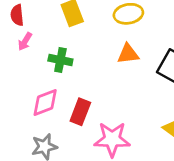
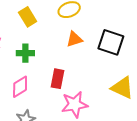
red rectangle: (80, 112) -> (58, 79), moved

